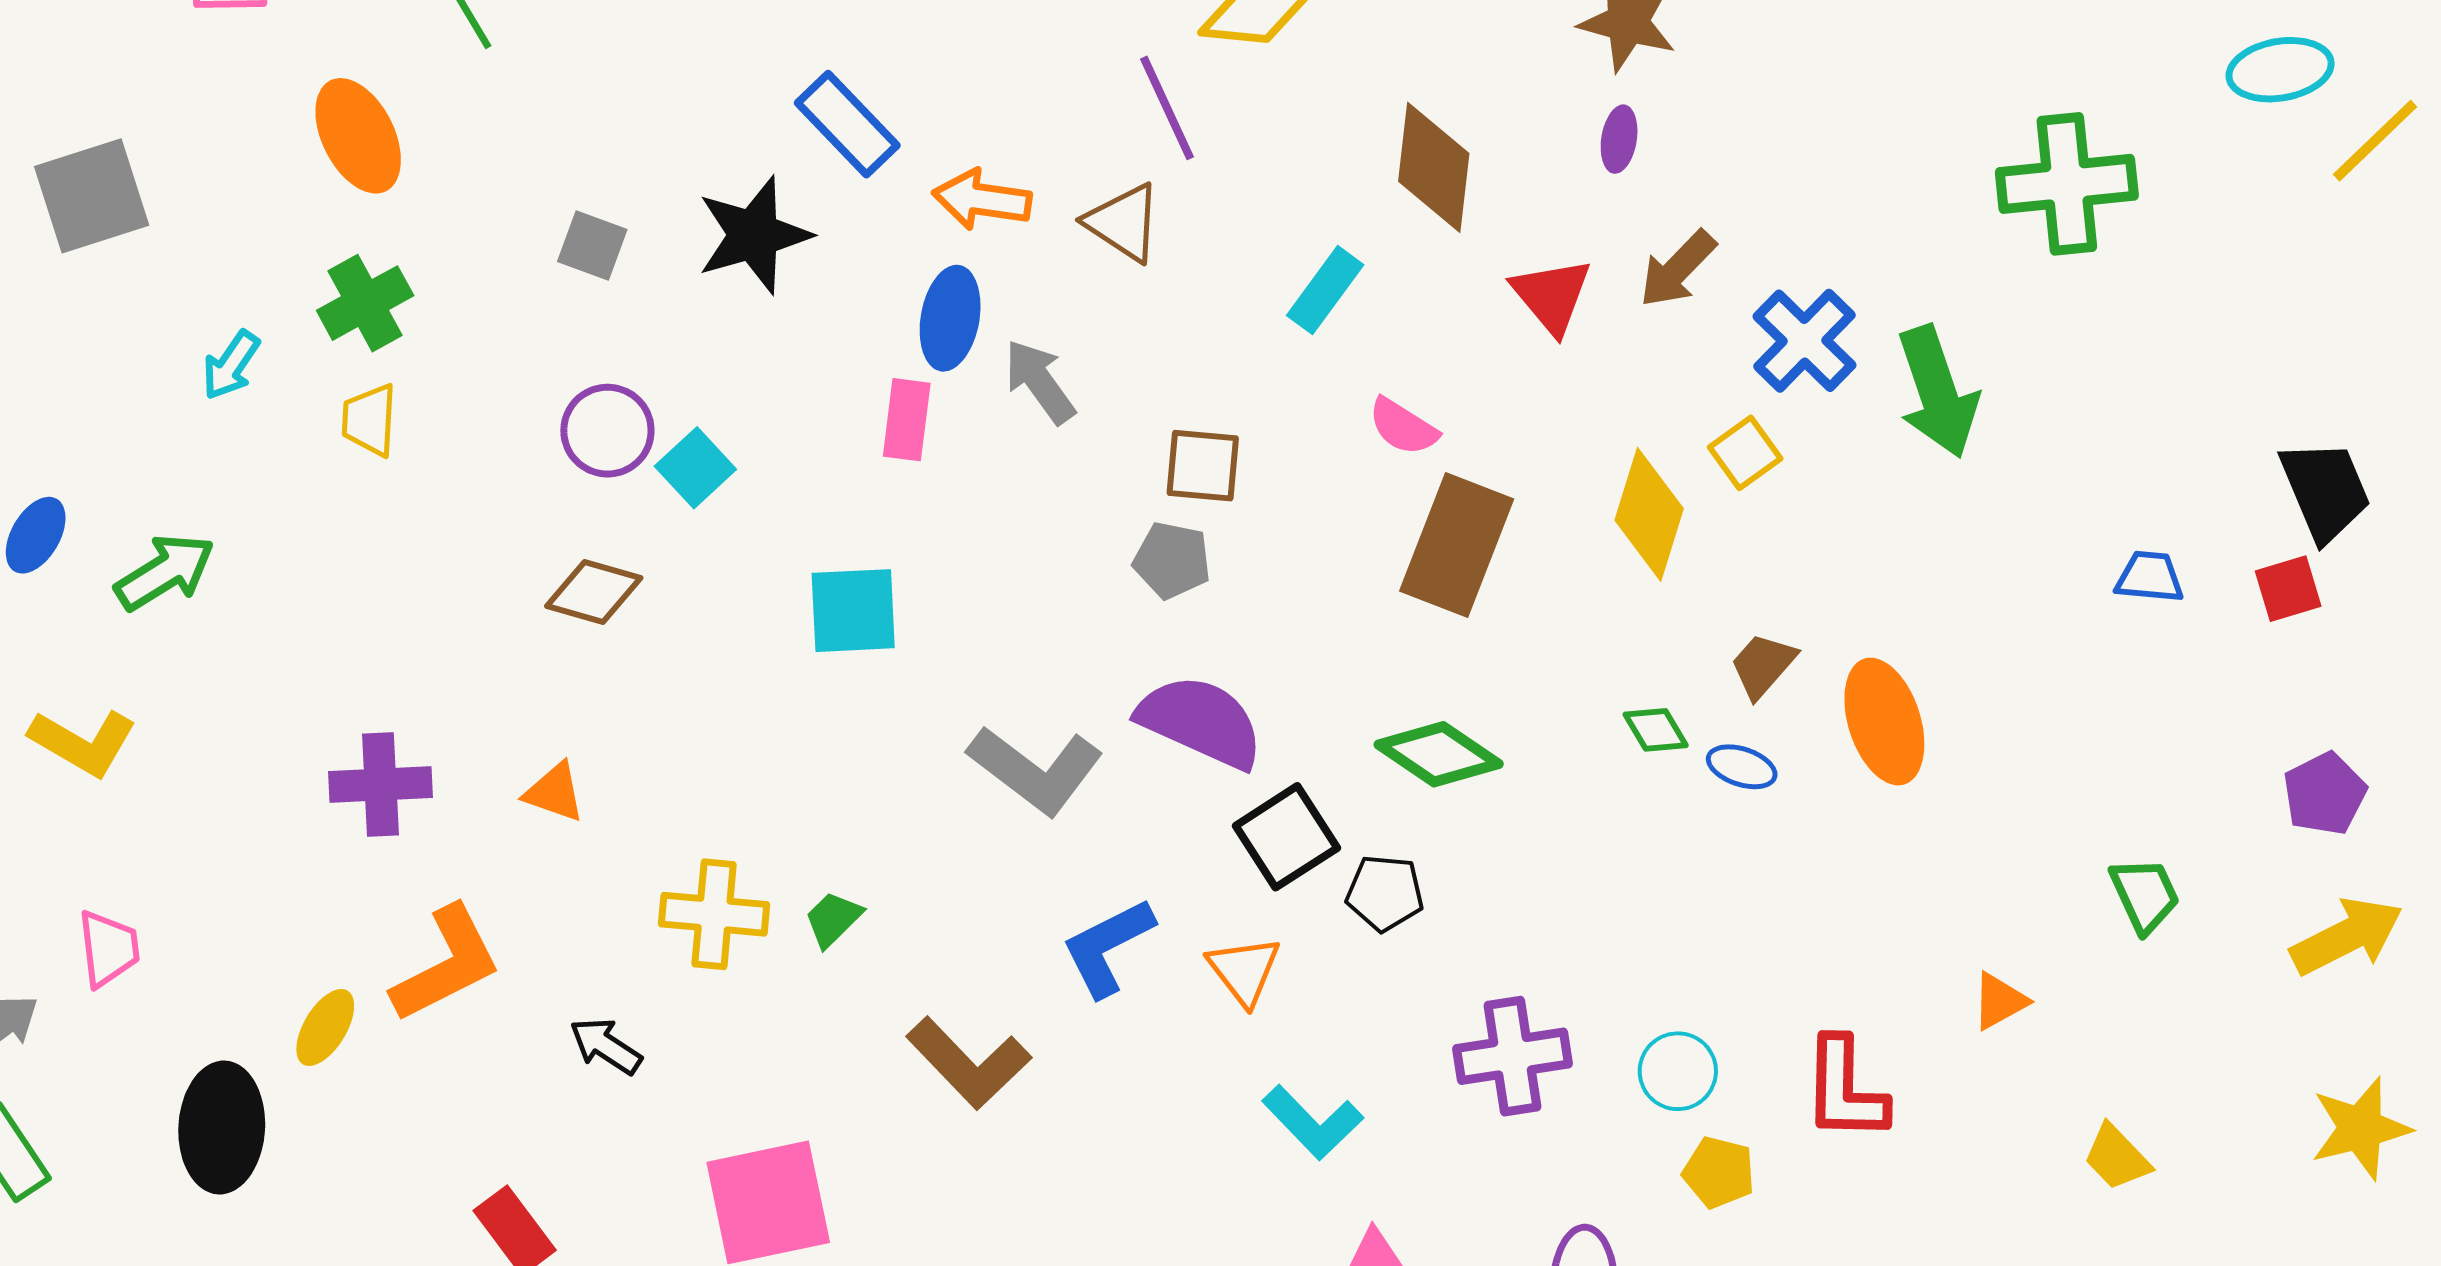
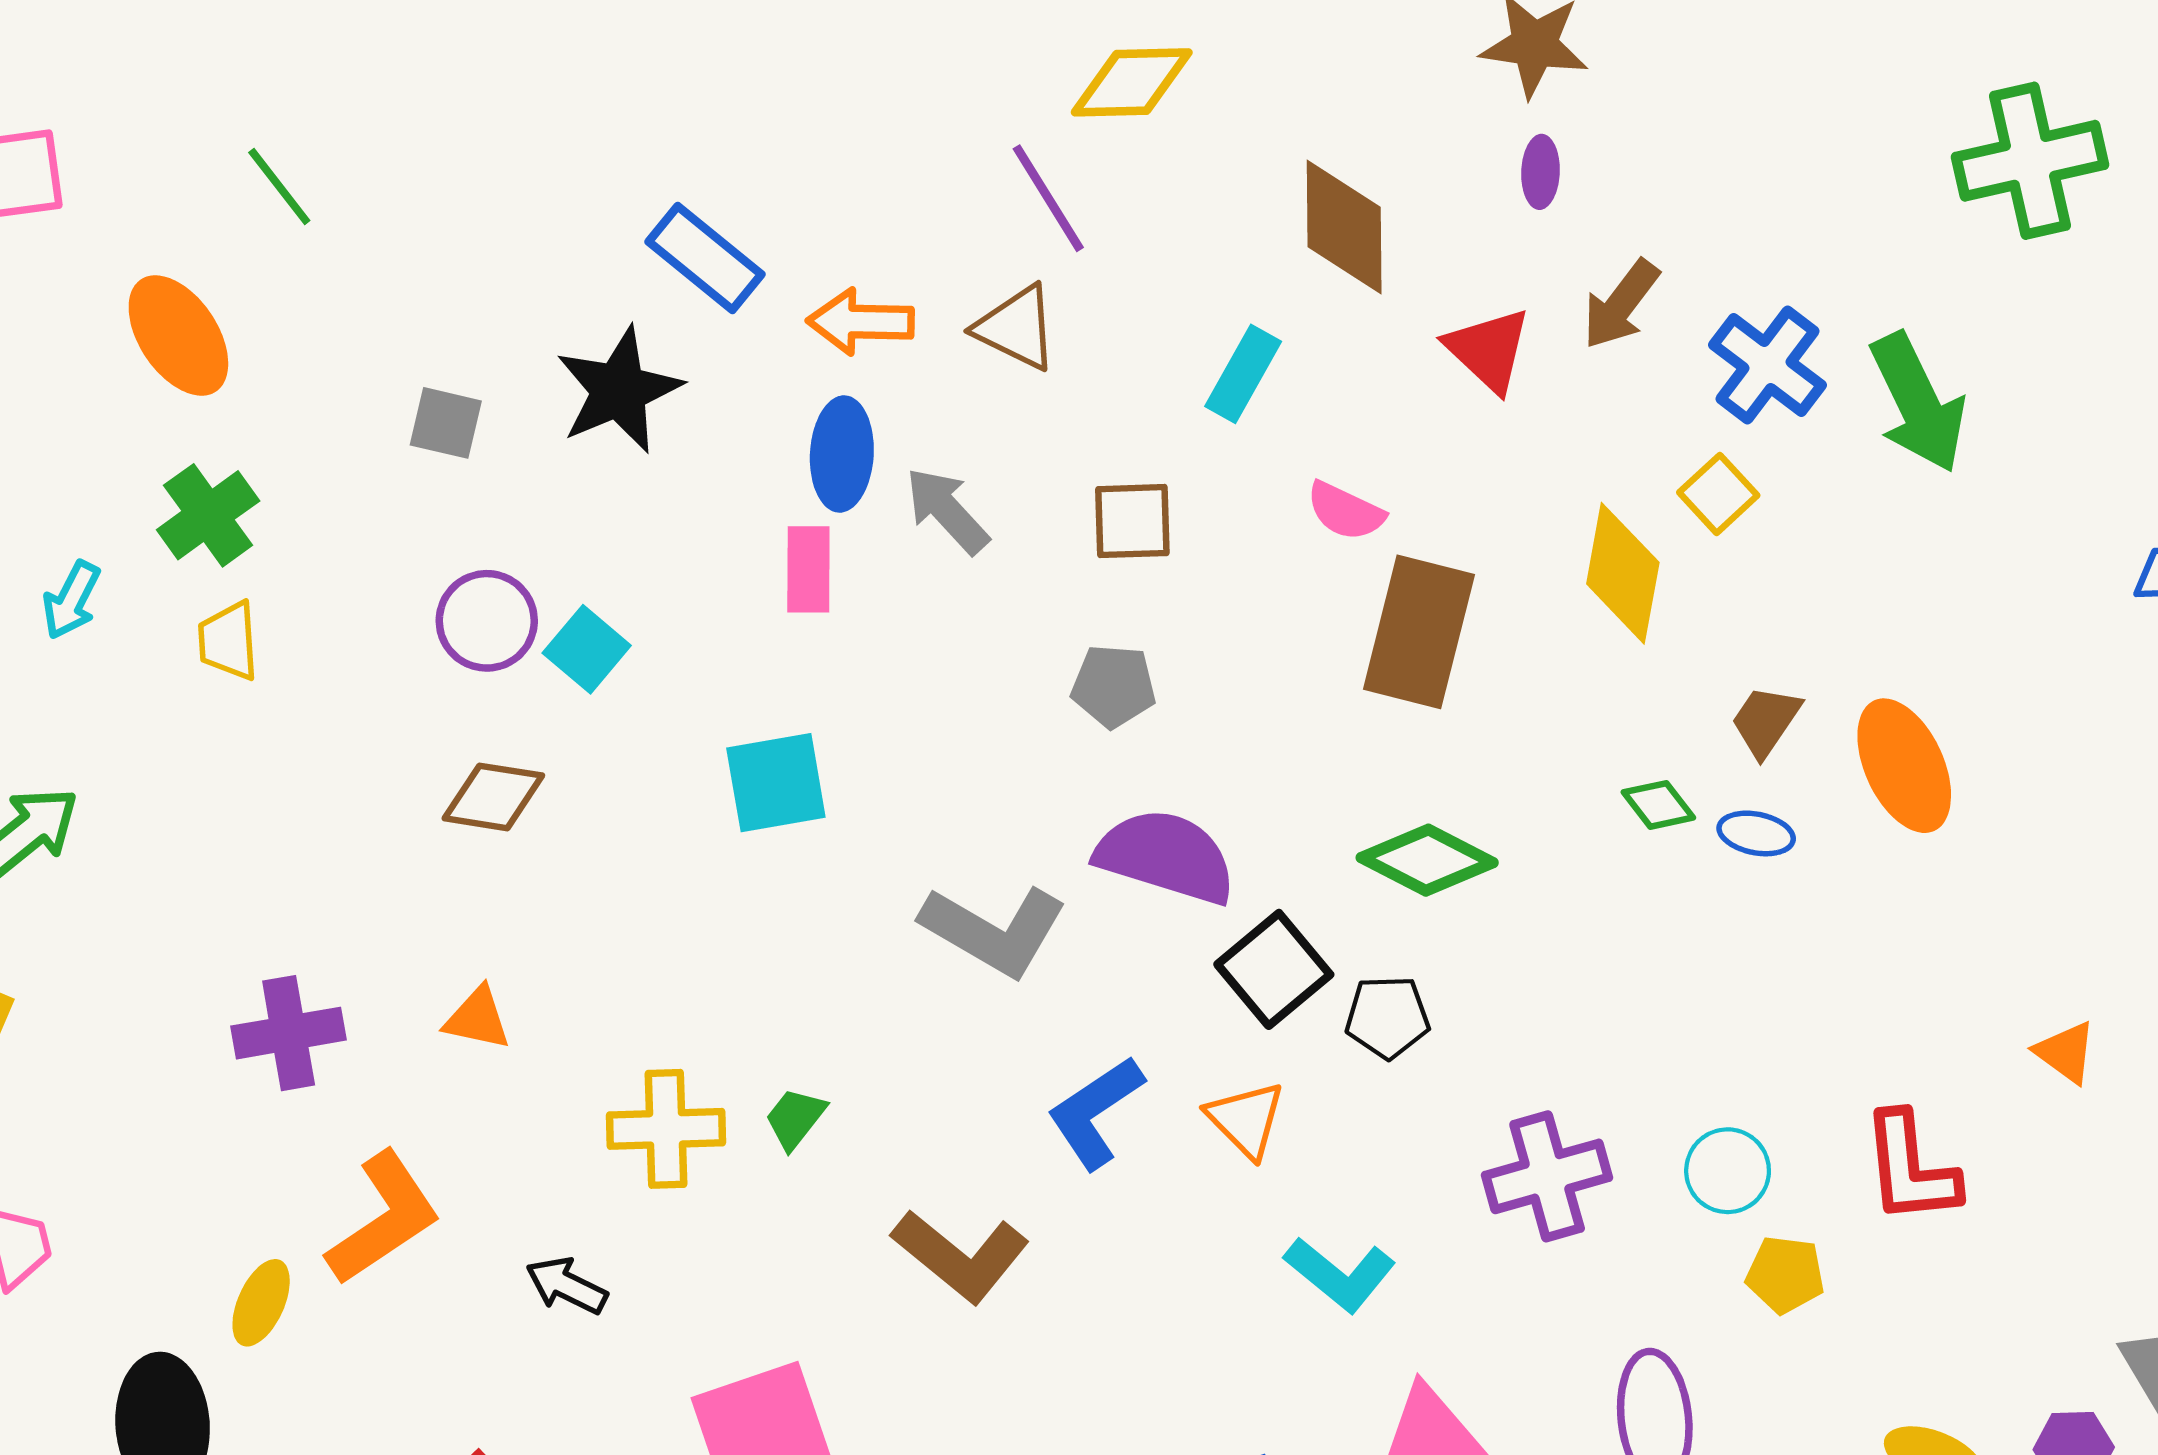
brown square: (1203, 466) -> (1132, 521), moved
orange triangle: (1999, 1001) -> (2066, 1052), turned -48

